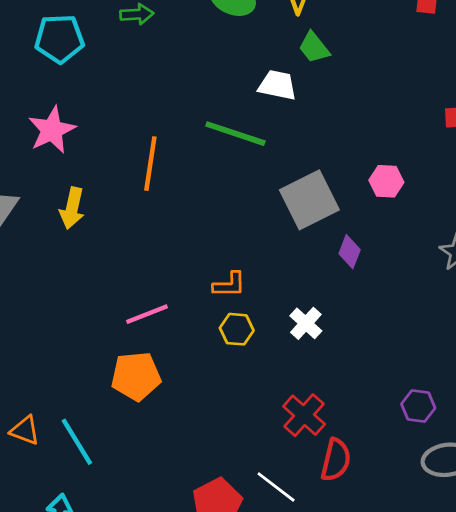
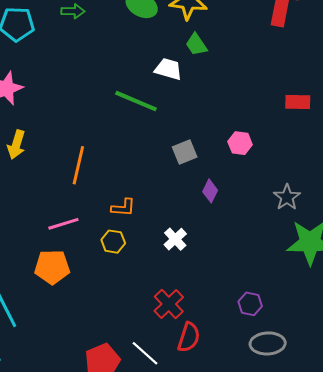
orange line: (150, 164) -> (78, 165), moved
gray square: (309, 200) -> (185, 152), size x0.6
yellow hexagon: (237, 329) -> (113, 242), moved

